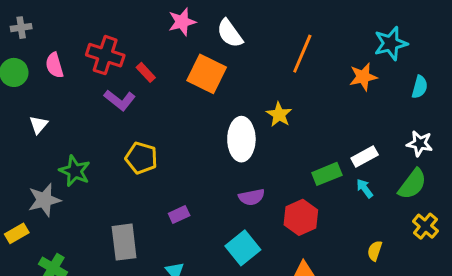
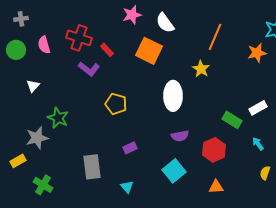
yellow star: (279, 114) -> (201, 69), moved
yellow pentagon: (141, 158) -> (116, 104), moved
green rectangle: (327, 174) -> (232, 120), turned 54
cyan arrow: (365, 188) -> (258, 144), moved

